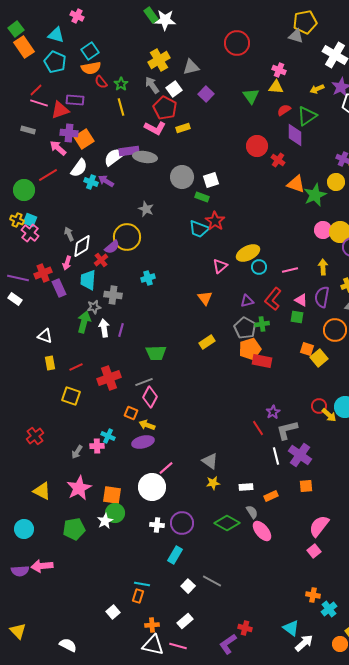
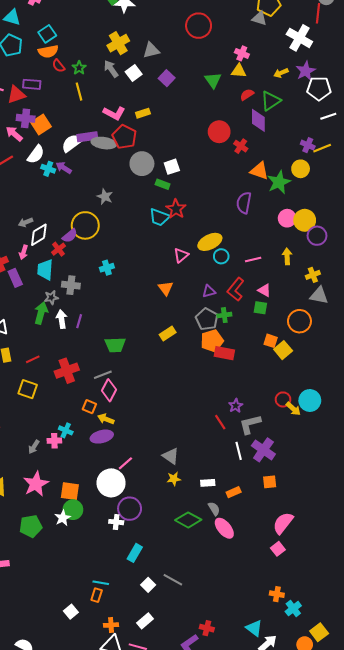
red pentagon: (165, 108) -> (124, 137), moved
gray arrow: (69, 234) -> (26, 222), turned -88
purple semicircle: (322, 297) -> (244, 203), moved
purple circle: (182, 523) -> (130, 509), moved

